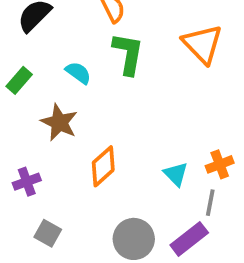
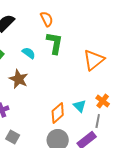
orange triangle: (203, 44) -> (94, 60), moved, turned 35
orange cross: (220, 164) -> (103, 101), turned -32
orange diamond: (103, 166) -> (58, 113), moved

